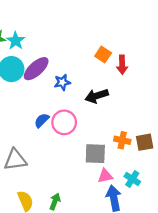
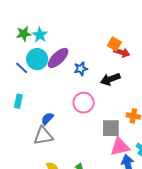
red arrow: (122, 65) -> (122, 52), moved, turned -70
blue semicircle: (42, 120) -> (47, 119), moved
pink triangle: (105, 176) -> (120, 147), size x1.5

